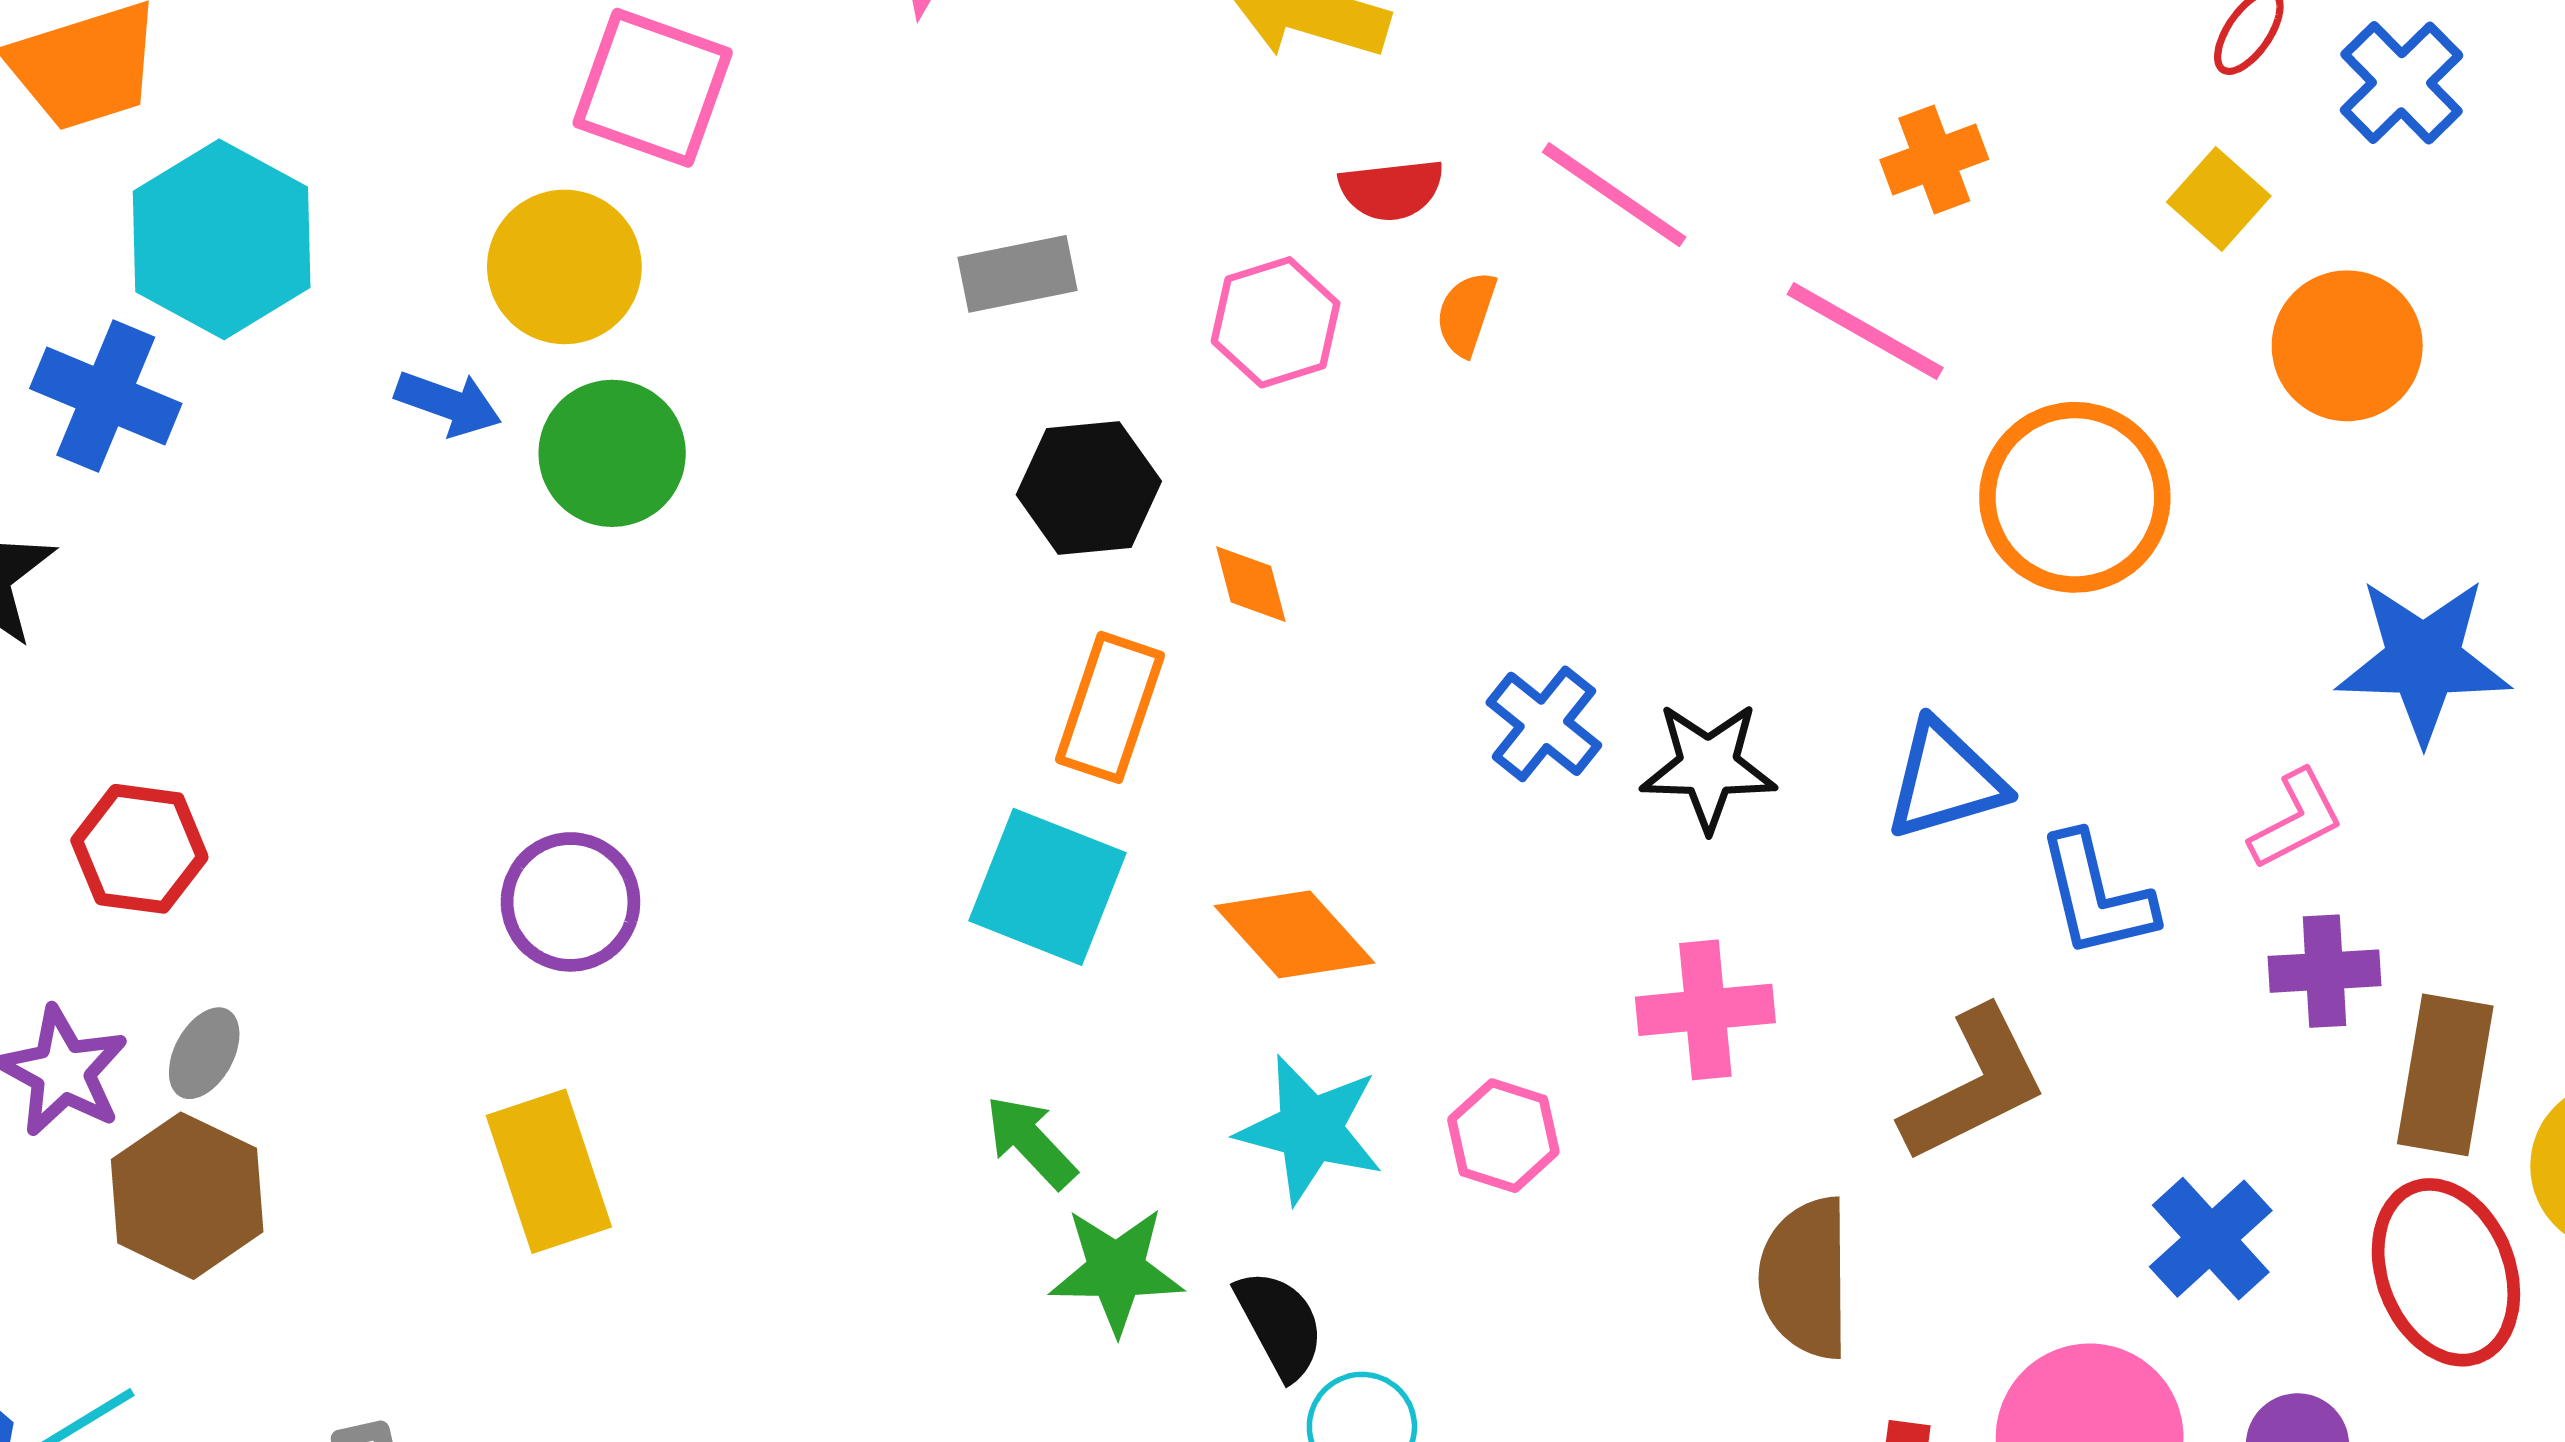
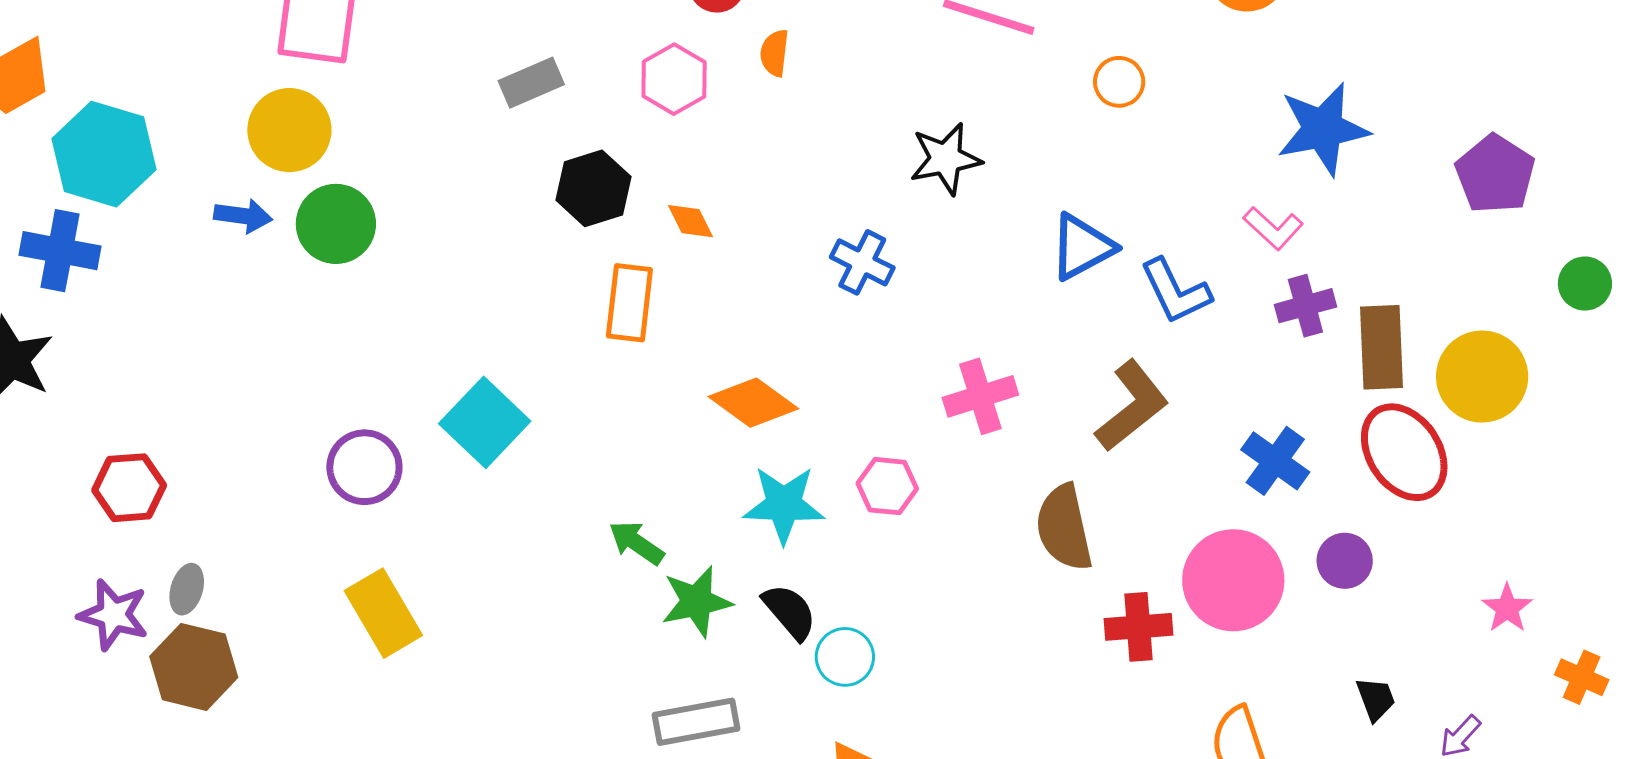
orange circle: (2075, 497) -> (1119, 82), size x0.5
black star: (1708, 767) -> (946, 159), moved
pink L-shape: (2296, 819) -> (1273, 228), turned 82
cyan square: (1048, 887) -> (485, 422), moved, turned 34

